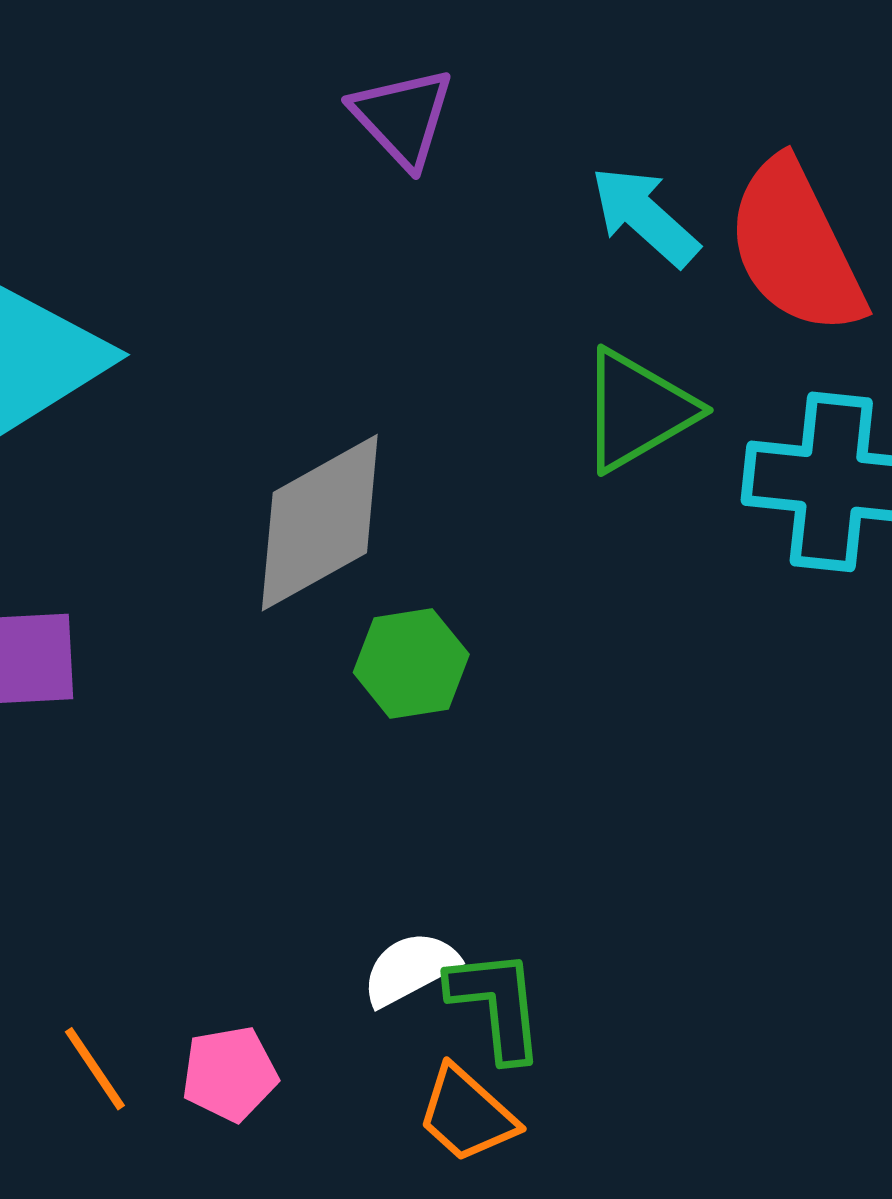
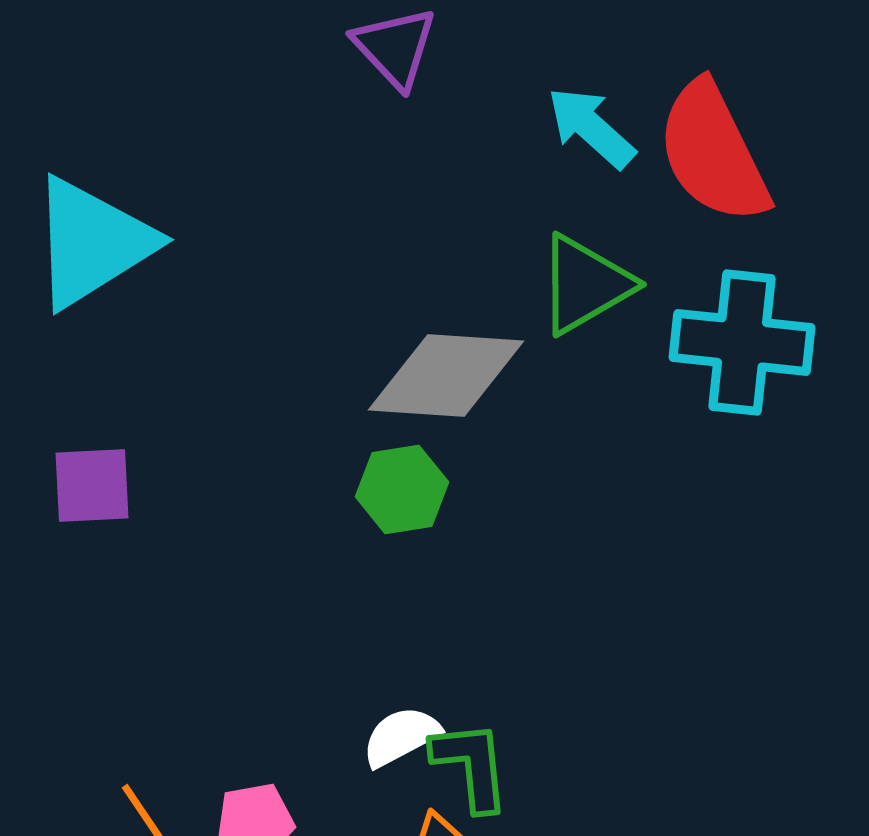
gray diamond: (320, 523) -> (446, 375), moved, turned 33

